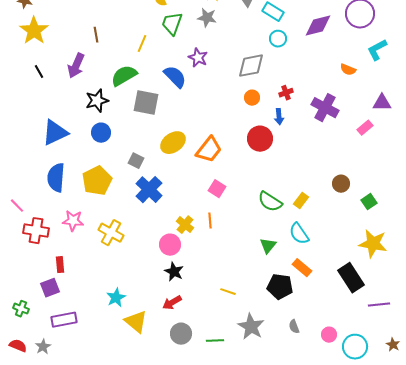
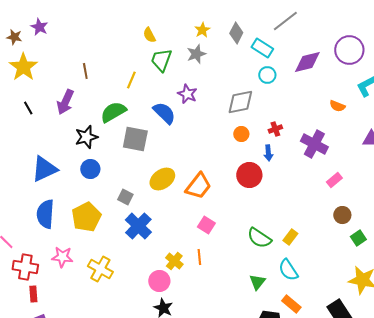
gray star: (207, 18) -> (196, 54), turned -30
pink rectangle: (365, 128) -> (334, 180), moved
brown circle: (341, 184) -> (342, 215), moved
red rectangle: (60, 265) -> (33, 294), moved

